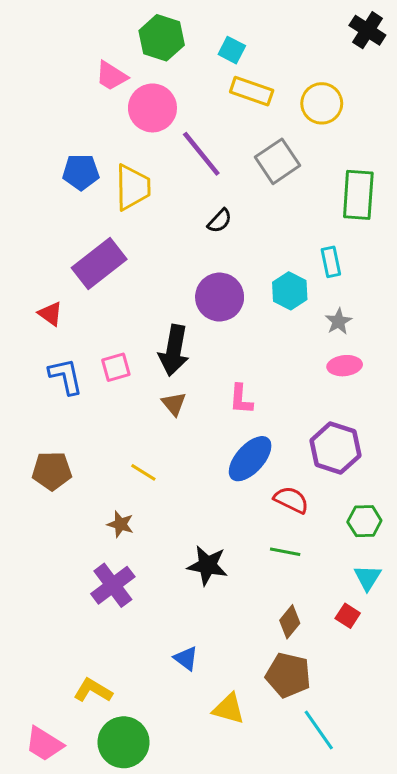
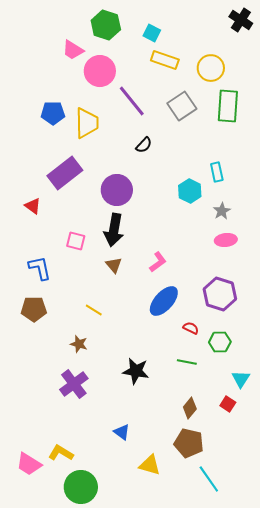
green rectangle: (358, 195) -> (228, 106), moved
purple circle: (220, 297) -> (117, 190), moved
pink square: (116, 367) -> (76, 241), turned 30
blue L-shape: (66, 376) -> (40, 268), moved
pink L-shape: (241, 399) -> (158, 262), turned -130
red semicircle: (291, 500) -> (191, 328), size x0.7
green hexagon: (364, 521) -> (220, 342), moved
pink trapezoid: (44, 744) -> (29, 464), moved

